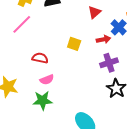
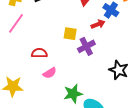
purple cross: (109, 63) -> (86, 46), moved
green star: (43, 100) -> (73, 94), moved

